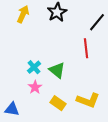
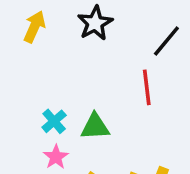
green triangle: (57, 70) -> (95, 127), turned -42

